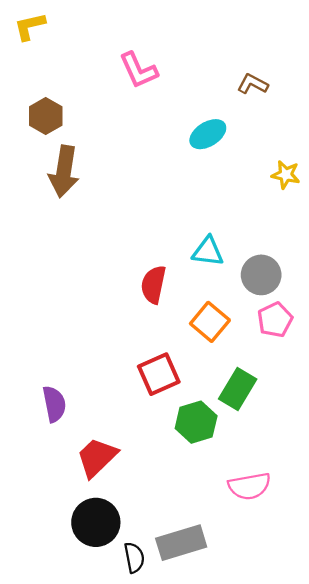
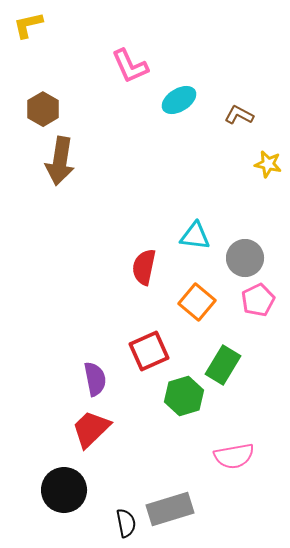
brown L-shape: (253, 84) -> (239, 115), moved
cyan ellipse: (208, 134) -> (179, 100), moved
purple semicircle: (54, 404) -> (95, 379), moved
black circle: (96, 522) -> (64, 490), moved

